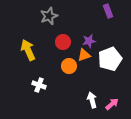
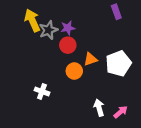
gray star: (49, 16) -> (48, 30), moved
purple star: (89, 41) -> (68, 28), moved
yellow arrow: (28, 50) -> (32, 20), moved

